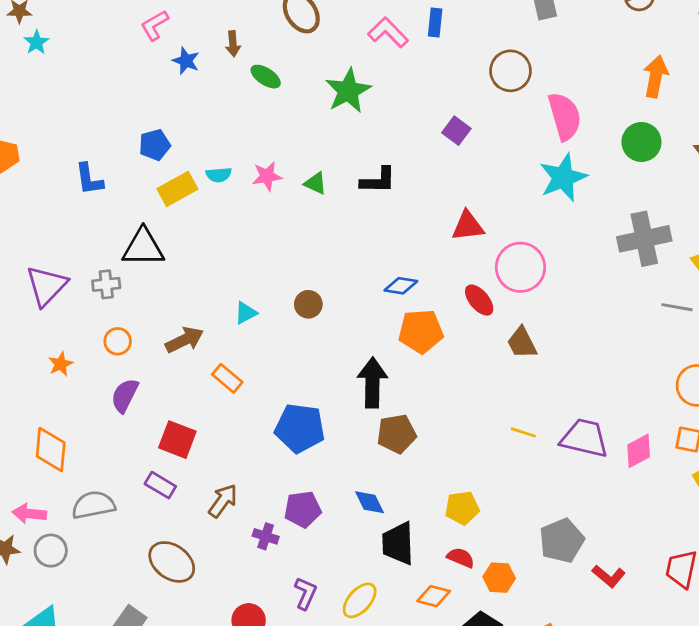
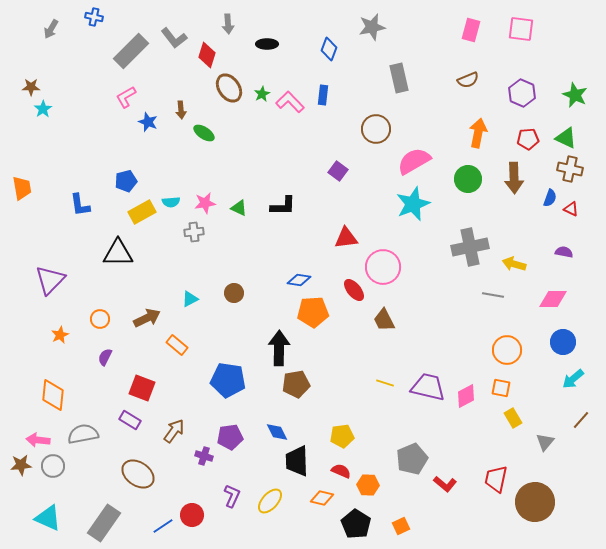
green star: (348, 91) -> (262, 94), moved, size x0.5
pink semicircle: (565, 116) -> (414, 161), turned -104
gray cross: (106, 284) -> (194, 232), moved
purple semicircle: (125, 395) -> (105, 357), size x0.7

